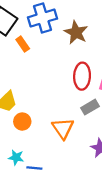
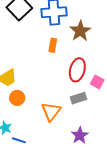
orange rectangle: (23, 44) -> (53, 45), moved, turned 32

